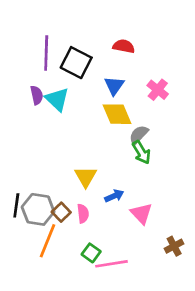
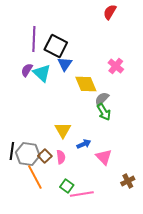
red semicircle: (124, 46) -> (110, 12), moved, turned -70
blue triangle: (114, 86) -> (65, 64), moved
purple semicircle: (37, 95) -> (27, 70), turned -136
orange line: (48, 241) -> (35, 177), turned -50

